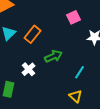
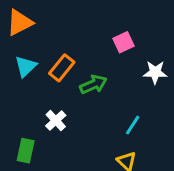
green arrow: (54, 56) -> (93, 84), moved

